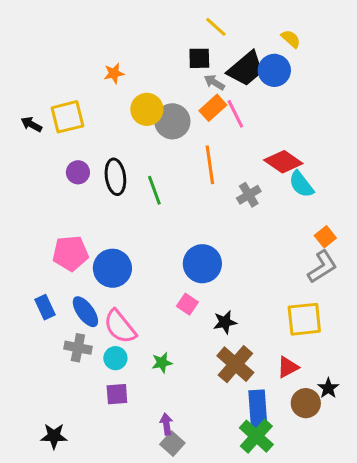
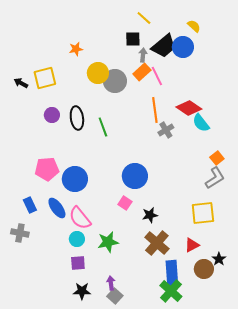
gray arrow: (214, 82) -> (143, 55), turned 64
orange line: (210, 165) -> (155, 110), moved
gray cross: (78, 348) -> (20, 233), moved
green star: (162, 363) -> (108, 242), size x1.5
black star: (54, 436) -> (82, 291), moved

